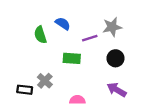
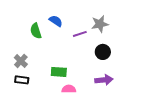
green rectangle: (72, 58) -> (59, 72), moved
gray cross: (45, 81) -> (21, 61), moved
purple arrow: (117, 90) -> (104, 80), turned 144

